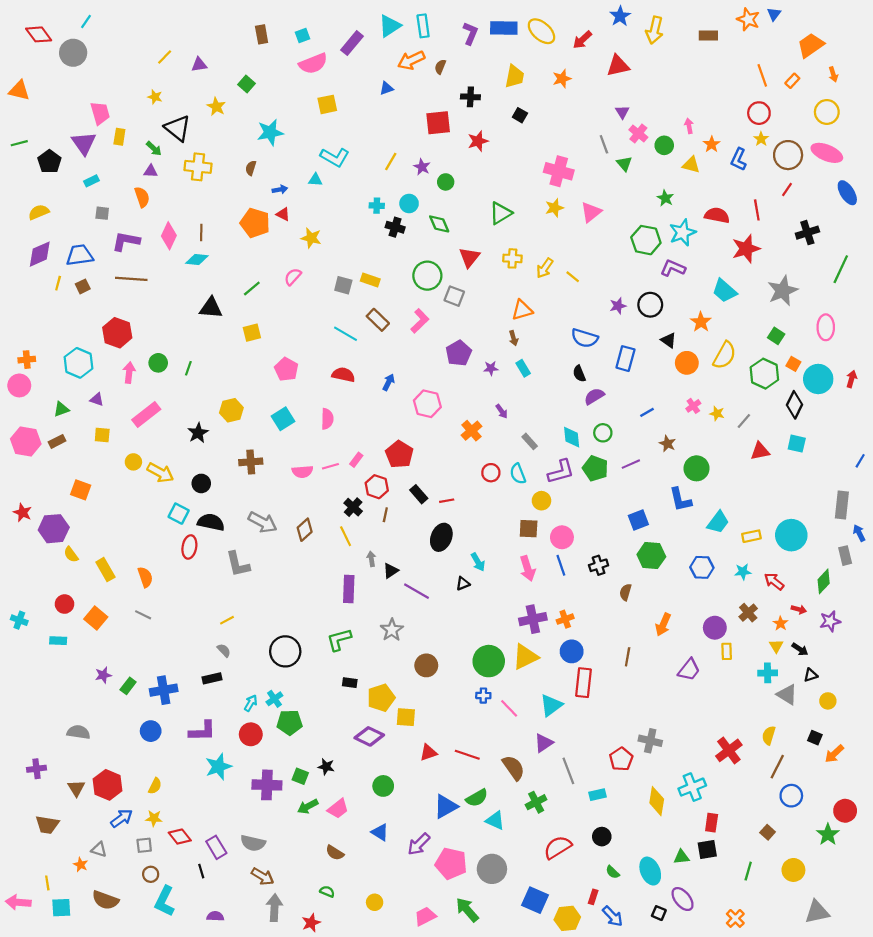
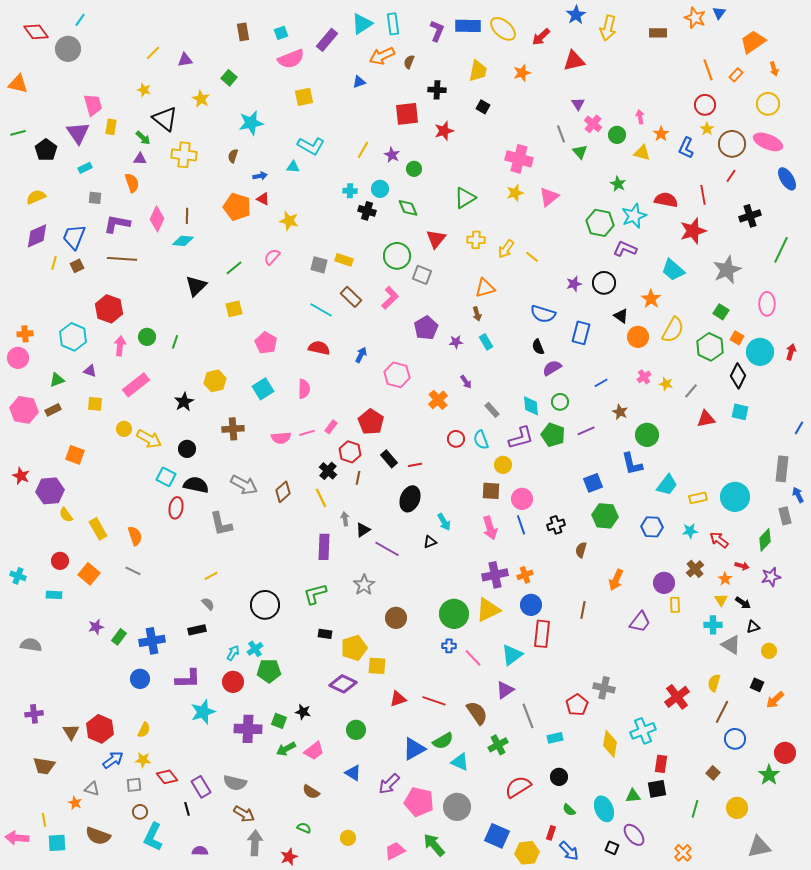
blue trapezoid: (80, 255) -> (74, 237), turned -60
black triangle: (211, 308) -> (196, 286), turned -50
gray semicircle: (78, 732) -> (31, 645), moved

